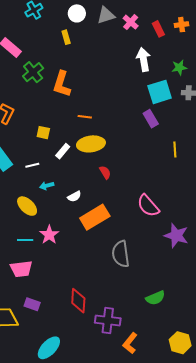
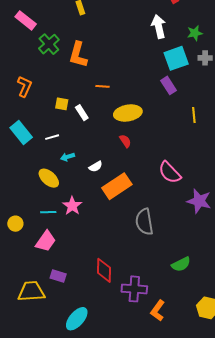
yellow ellipse: (91, 144) -> (128, 113), moved
white rectangle: (63, 151) -> (82, 113), moved, turned -70
pink trapezoid: (21, 269) -> (46, 241), turned -45

